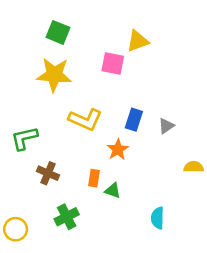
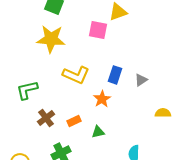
brown cross: (48, 173) -> (46, 118), turned 30
orange rectangle: (94, 178) -> (74, 121), moved, turned 56
green triangle: (113, 191) -> (98, 132), turned -32

